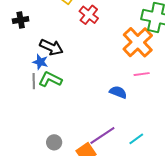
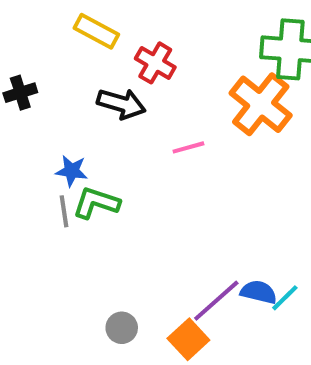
black arrow: (51, 47) -> (121, 104), moved
pink line: (142, 74) -> (188, 147), moved
blue semicircle: (118, 92) -> (259, 292), moved

